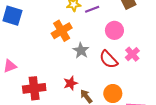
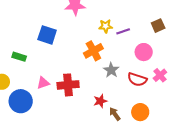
red semicircle: (109, 59) -> (137, 79), turned -30
red cross: (34, 88) -> (68, 85), moved

